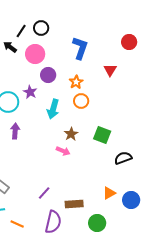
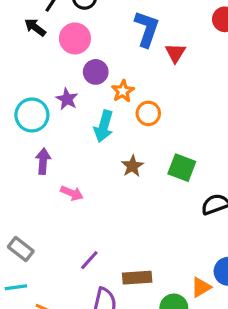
red triangle: (110, 70) -> (175, 53), moved
orange star: (76, 82) -> (123, 91), moved
pink arrow: (63, 151) -> (72, 193), moved
orange triangle: (109, 193) -> (201, 287), moved

